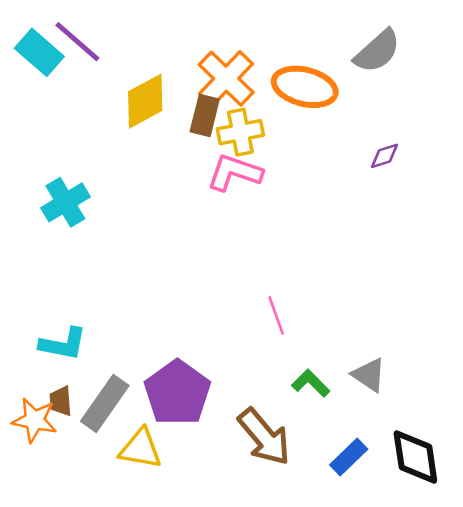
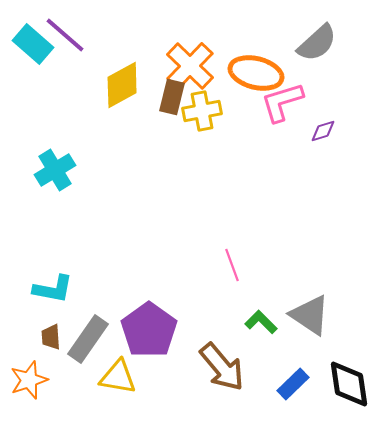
pink L-shape: (234, 173) -> (282, 102), moved, turned -36
gray triangle: (369, 375) -> (310, 315), size x1.4
orange star: (35, 420) -> (29, 380), moved, turned -30

